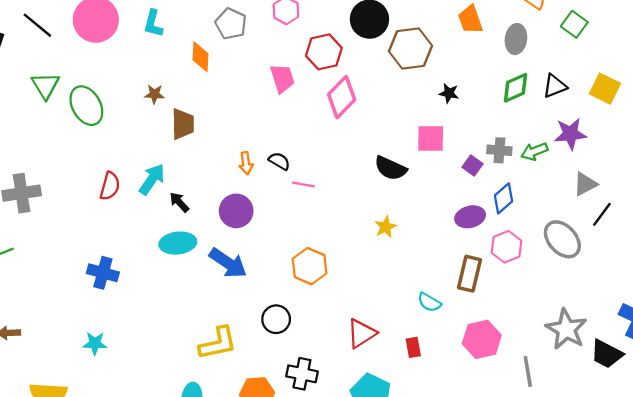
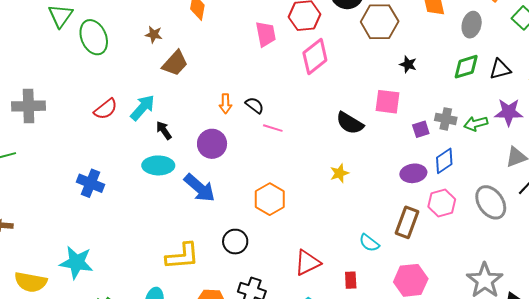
brown trapezoid: (183, 124) -> (175, 63), turned 36
purple square: (472, 165) -> (421, 129), turned 30
red semicircle: (110, 186) -> (106, 109), turned 30
cyan star: (95, 343) -> (76, 262), moved, size x1.6

